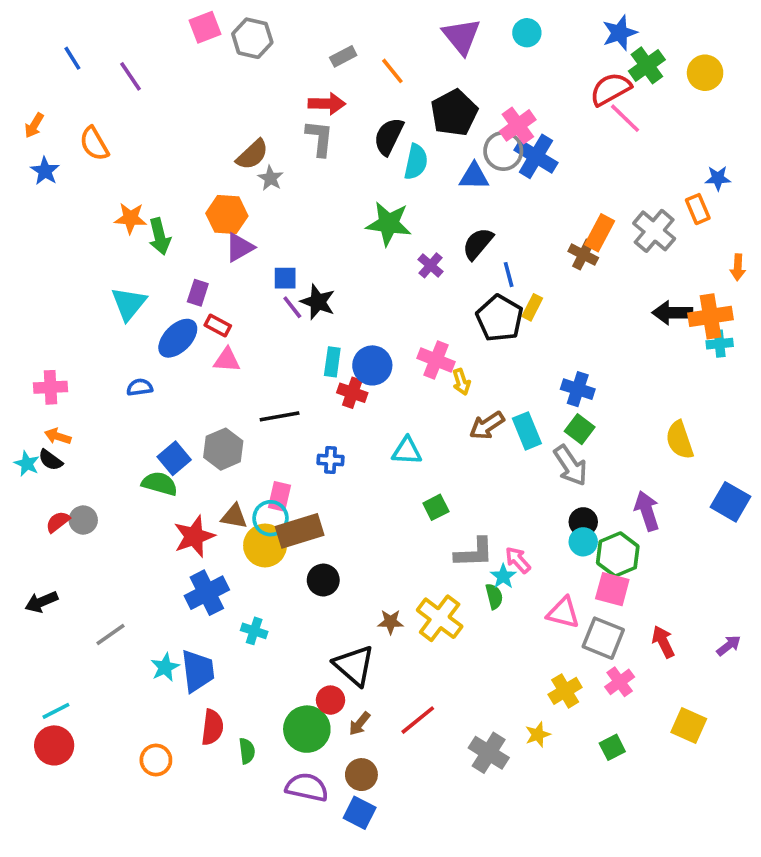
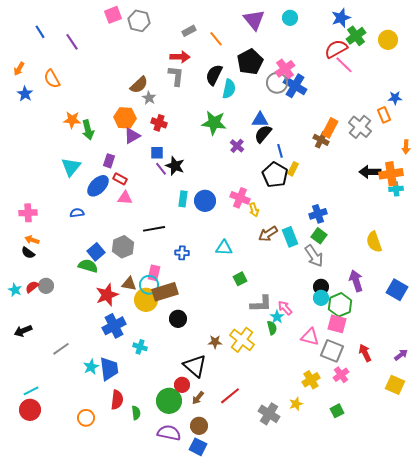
blue triangle: (474, 176) -> (260, 120), moved
blue cross: (578, 389) -> (318, 214), turned -36
red cross: (352, 393) -> (159, 123), moved
cyan star: (27, 464) -> (15, 290), moved
blue square: (731, 502) -> (397, 290), moved
yellow square: (689, 725) -> (395, 385), moved

